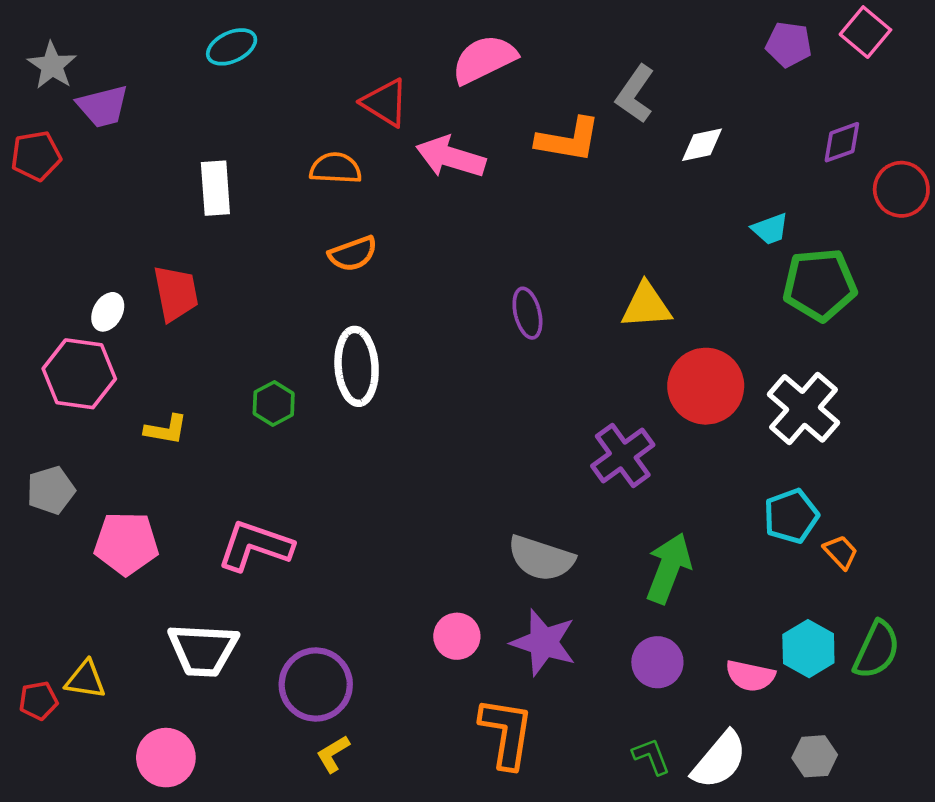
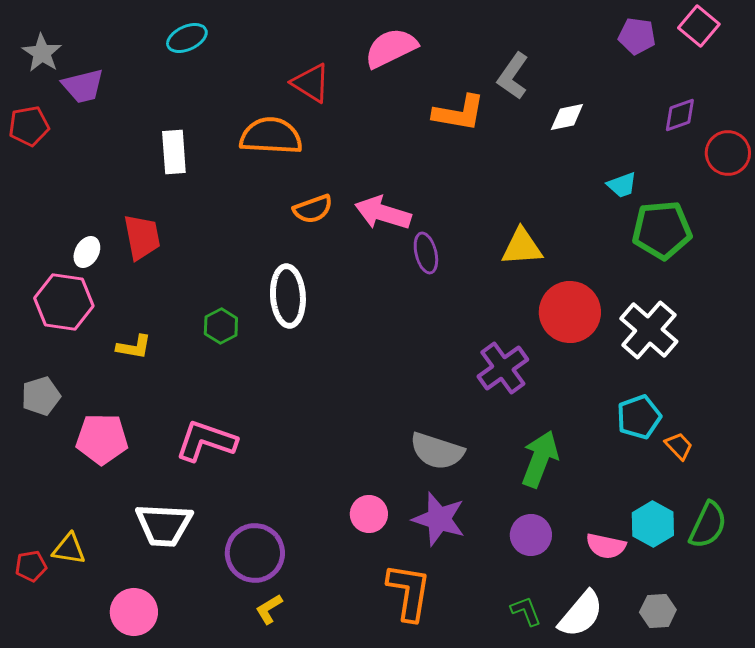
pink arrow: (451, 157) -> (383, 213), moved
orange semicircle: (336, 168) -> (271, 136), size x1.5
orange semicircle: (353, 254) -> (313, 209), moved

